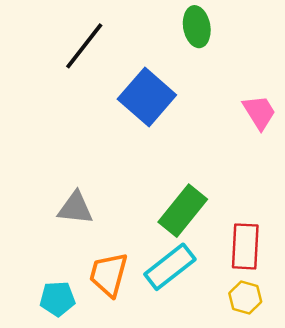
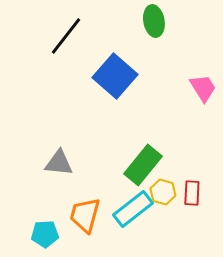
red rectangle: (245, 246) -> (192, 193), size x0.7
yellow hexagon: (245, 297) -> (163, 192), moved

